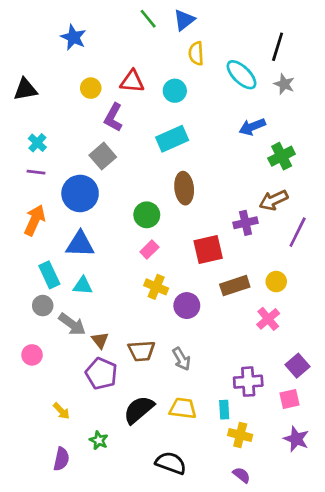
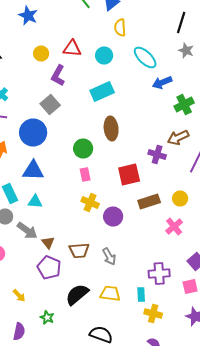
cyan ellipse: (242, 75) -> (145, 58), moved
purple cross: (246, 223) -> (157, 154), turned 30
pink rectangle: (149, 250) -> (85, 174), turned -56

